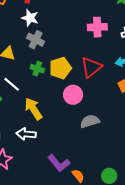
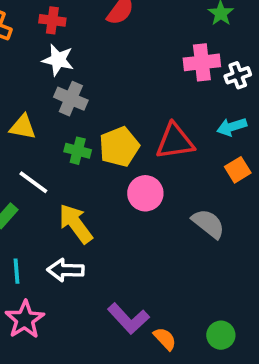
pink cross: (97, 27) -> (202, 62), moved
red triangle: (91, 67) -> (175, 141), turned 35
gray semicircle: (90, 121) -> (208, 224), moved, turned 60

